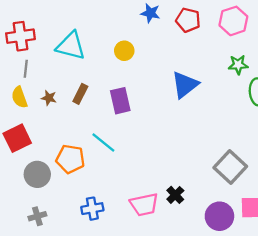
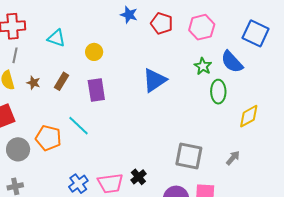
cyan triangle: (71, 46) -> (56, 38), size x0.7
yellow circle: (124, 51) -> (94, 52), moved
green star: (238, 65) -> (203, 66), turned 30
gray square: (230, 167) -> (189, 156), turned -36
blue cross: (92, 209) -> (78, 184), moved, turned -30

